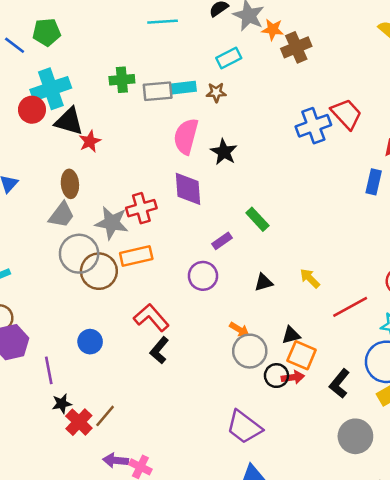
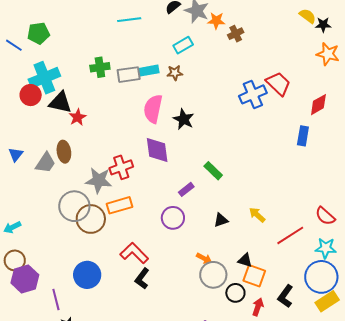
brown cross: (296, 47) -> (236, 34), size x0.7
gray trapezoid: (62, 215) -> (45, 163), moved
black triangle: (291, 335) -> (245, 260), turned 35
blue circle: (90, 342) -> (87, 275), size x1.4
red arrow: (293, 377) -> (258, 307), moved, turned -60

